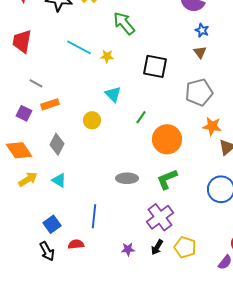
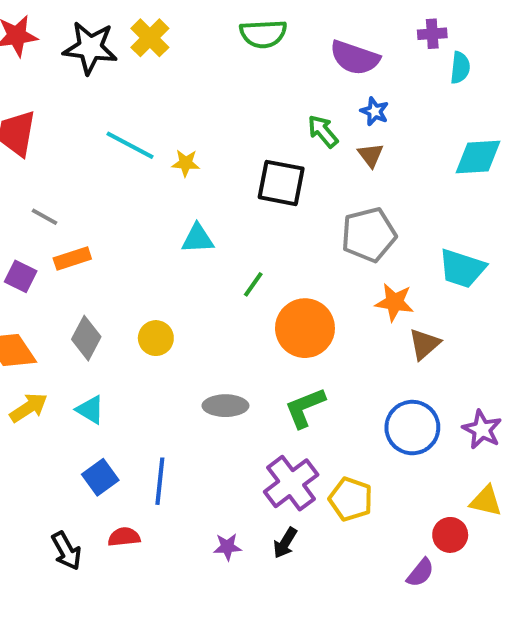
green arrow: (124, 23) -> (323, 131), moved, size x0.7
cyan triangle: (113, 94) -> (198, 239), turned -48
yellow circle: (92, 120) -> (156, 338), moved
blue square: (52, 224) -> (100, 477), moved
yellow pentagon: (185, 247) -> (351, 499), moved

